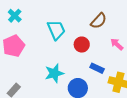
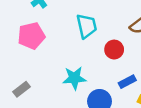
blue rectangle: (97, 68) -> (127, 82), turned -64

